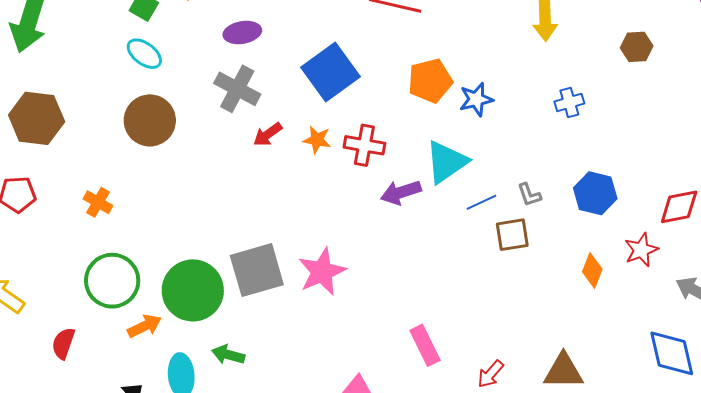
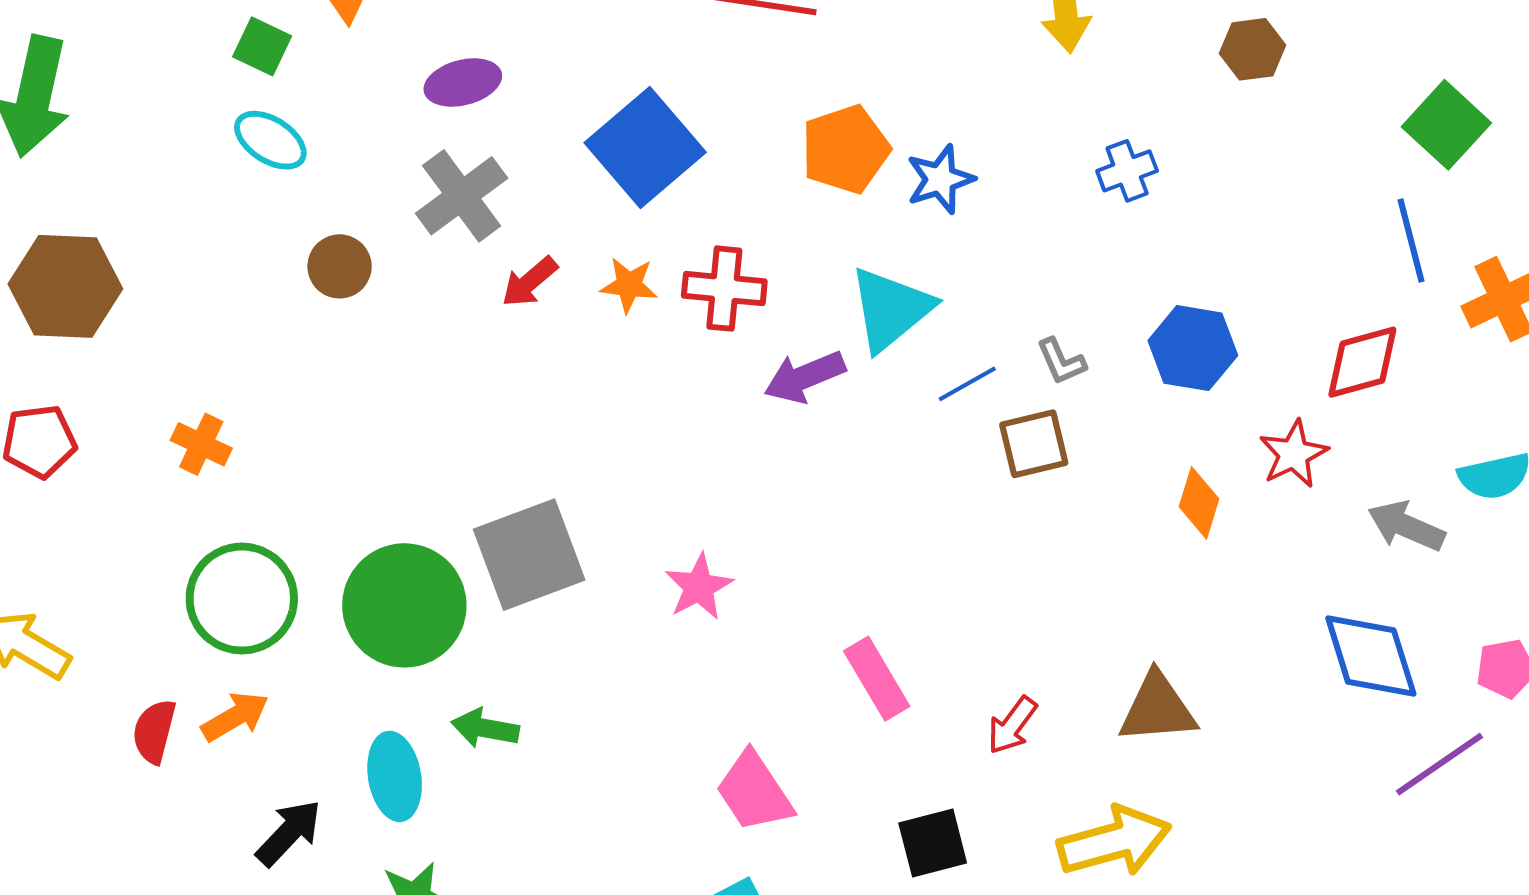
gray cross: (237, 89) -> (462, 196), turned 30
brown circle: (150, 120) -> (340, 266), moved, size x0.6
pink star: (322, 272) -> (699, 587), moved, size x0.7
orange arrow: (145, 326) -> (235, 717), moved

